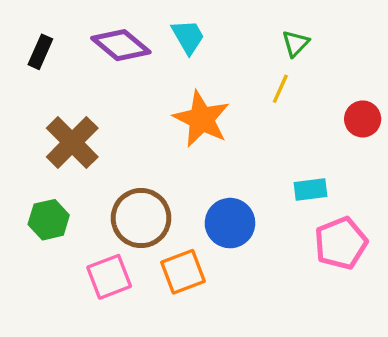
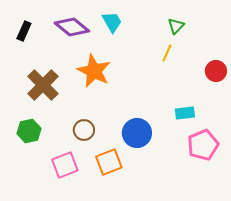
orange star: (201, 119) -> (94, 71), moved
brown circle: (141, 218) -> (84, 130), size x0.6

